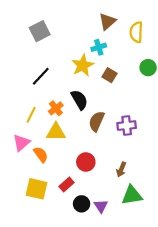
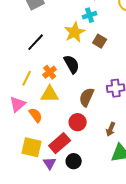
brown semicircle: (97, 121) -> (87, 97), moved
red rectangle: (67, 185) -> (60, 143), size x1.5
purple triangle: (101, 206) -> (50, 163), moved

